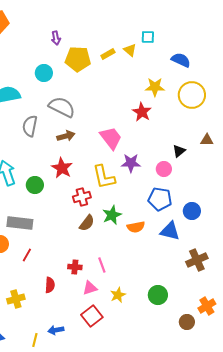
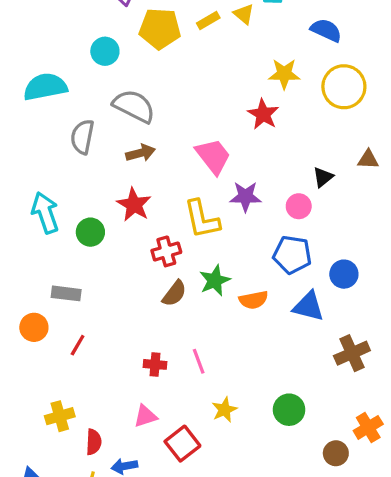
gray rectangle: (20, 223) -> (66, 293), size x0.7
red semicircle: (50, 285) -> (94, 442), moved
pink triangle: (90, 288) -> (145, 416), moved

